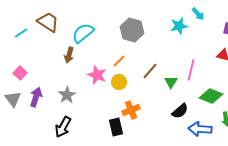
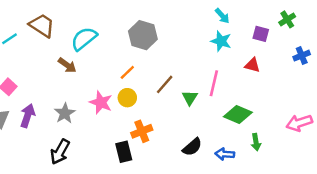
cyan star: (179, 26) -> (221, 41), moved, turned 30
brown arrow: (69, 55) -> (67, 65), turned -70
pink star: (97, 75) -> (101, 102), moved
black semicircle: (180, 111) -> (192, 147), moved
blue arrow: (200, 129) -> (225, 154), size x0.7

